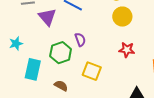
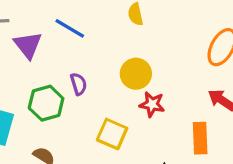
yellow circle: (122, 17) -> (136, 74), moved
yellow square: (92, 71) -> (112, 134), moved

